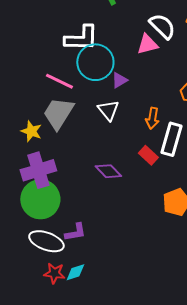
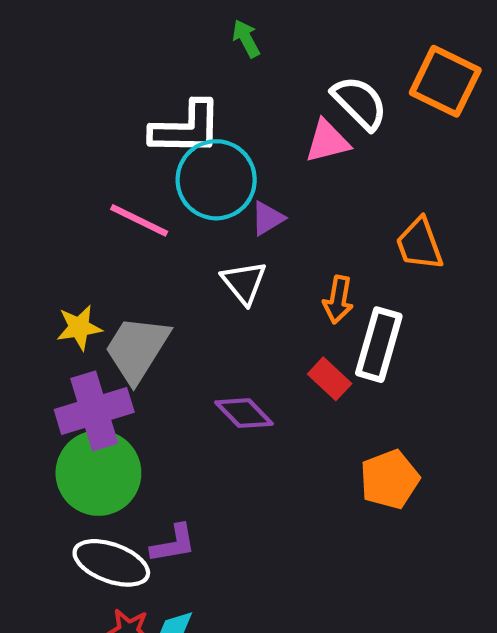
gray trapezoid: (58, 113) -> (137, 349), moved
yellow star: (31, 131) -> (79, 327), turned -30

